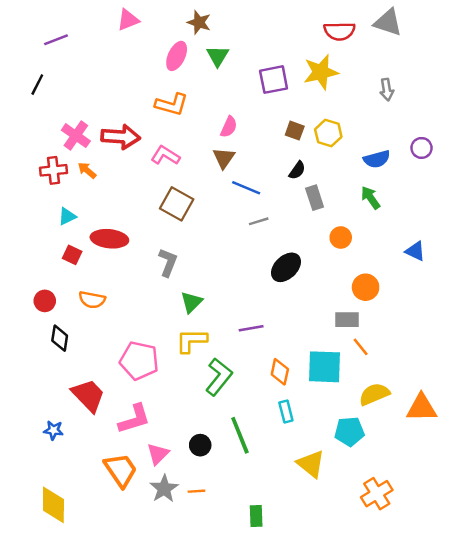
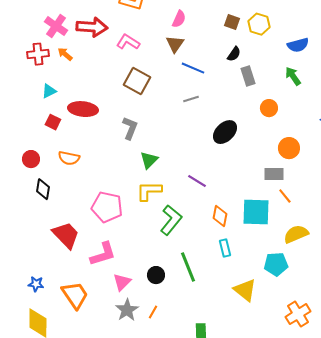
gray line: (259, 221) -> (191, 99), moved
purple line: (251, 328) -> (197, 181), turned 42
blue star: (53, 430) -> (36, 284), moved
orange trapezoid: (121, 470) -> (75, 295), moved
orange line: (196, 491) -> (153, 312), turned -56

